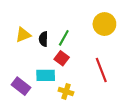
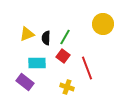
red line: (101, 70) -> (87, 68), moved
cyan rectangle: (46, 75) -> (37, 63), moved

